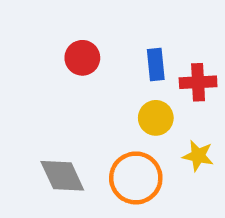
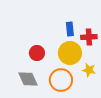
red circle: (82, 58) -> (37, 53), moved
yellow circle: (156, 118) -> (70, 53), size x1.5

